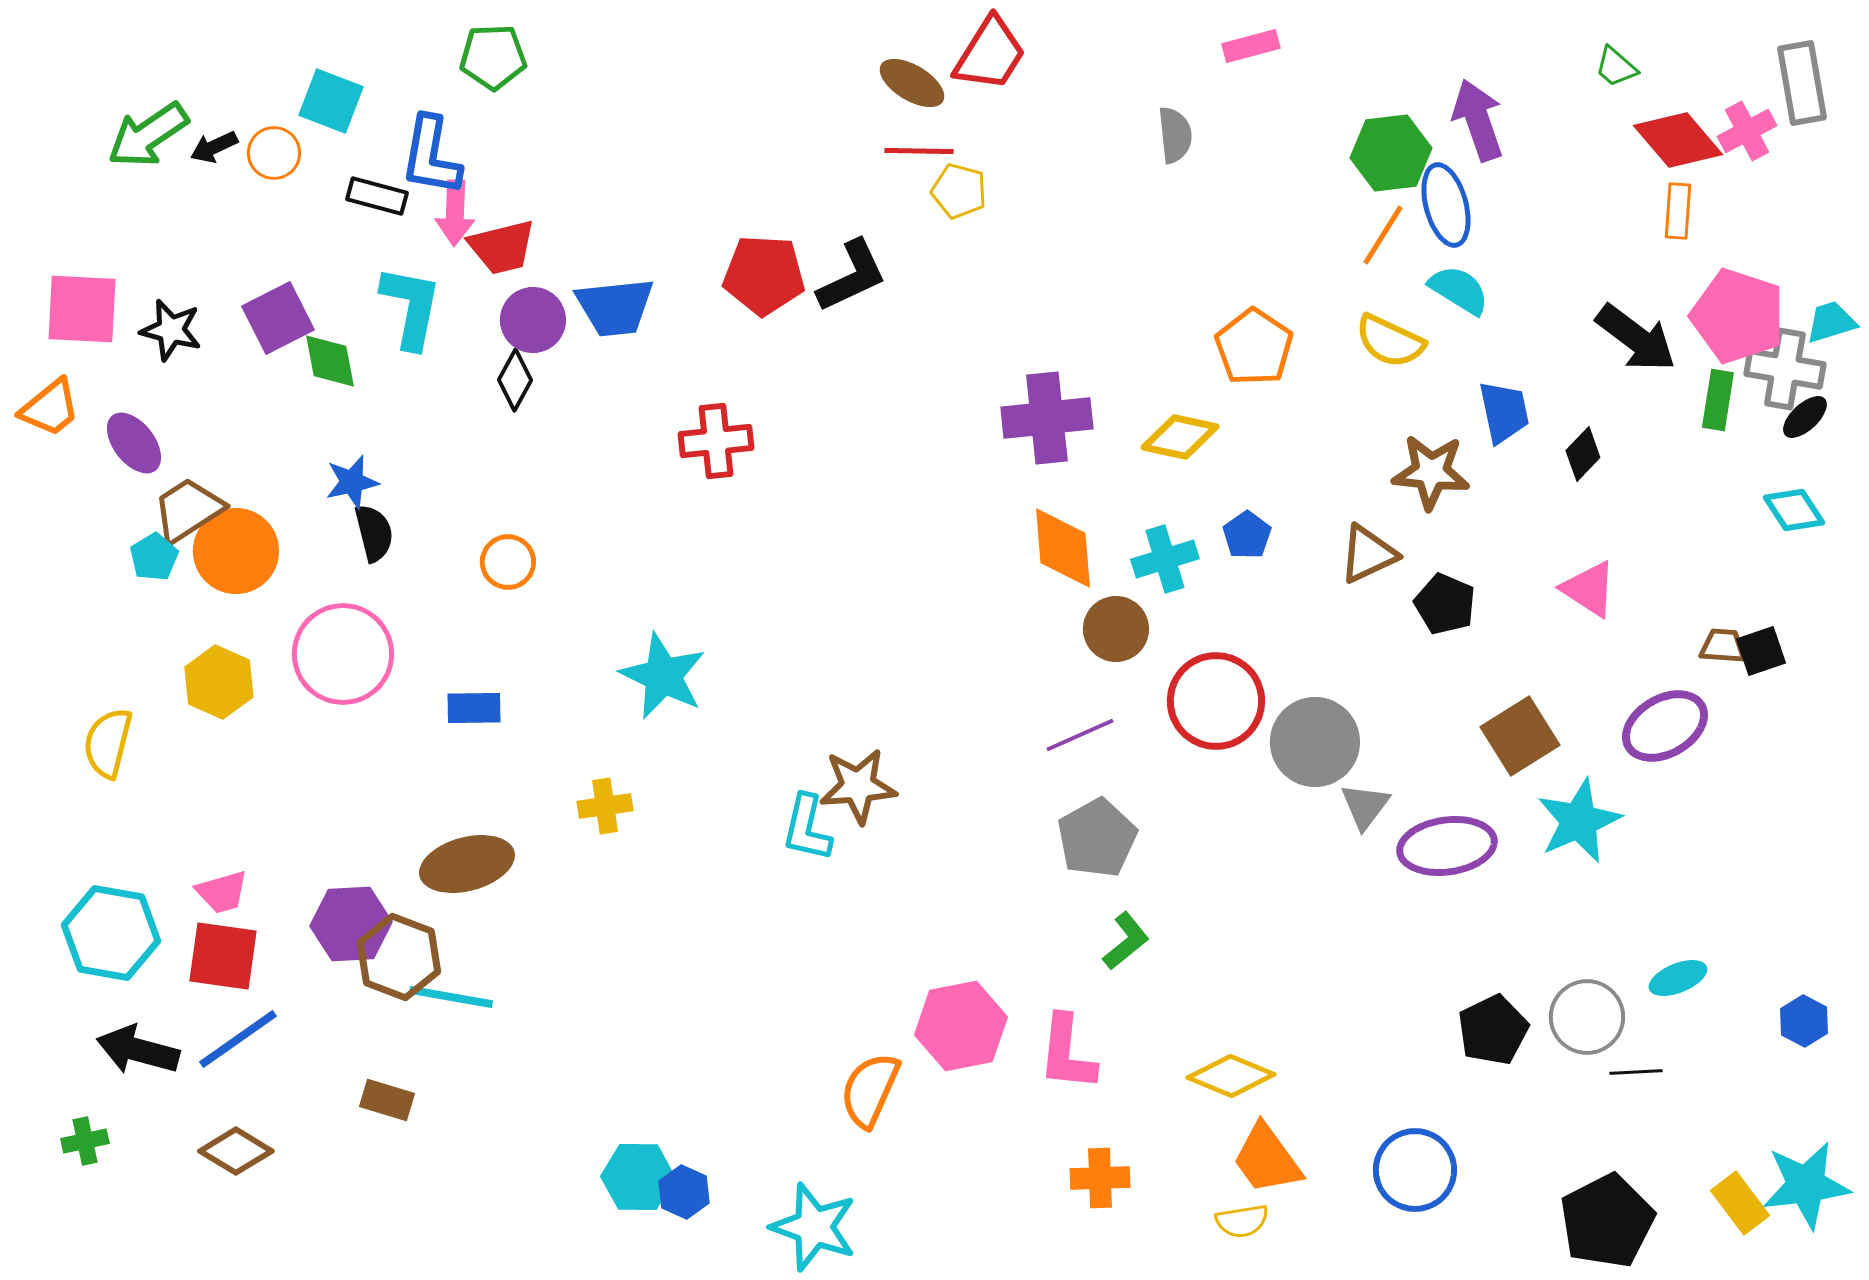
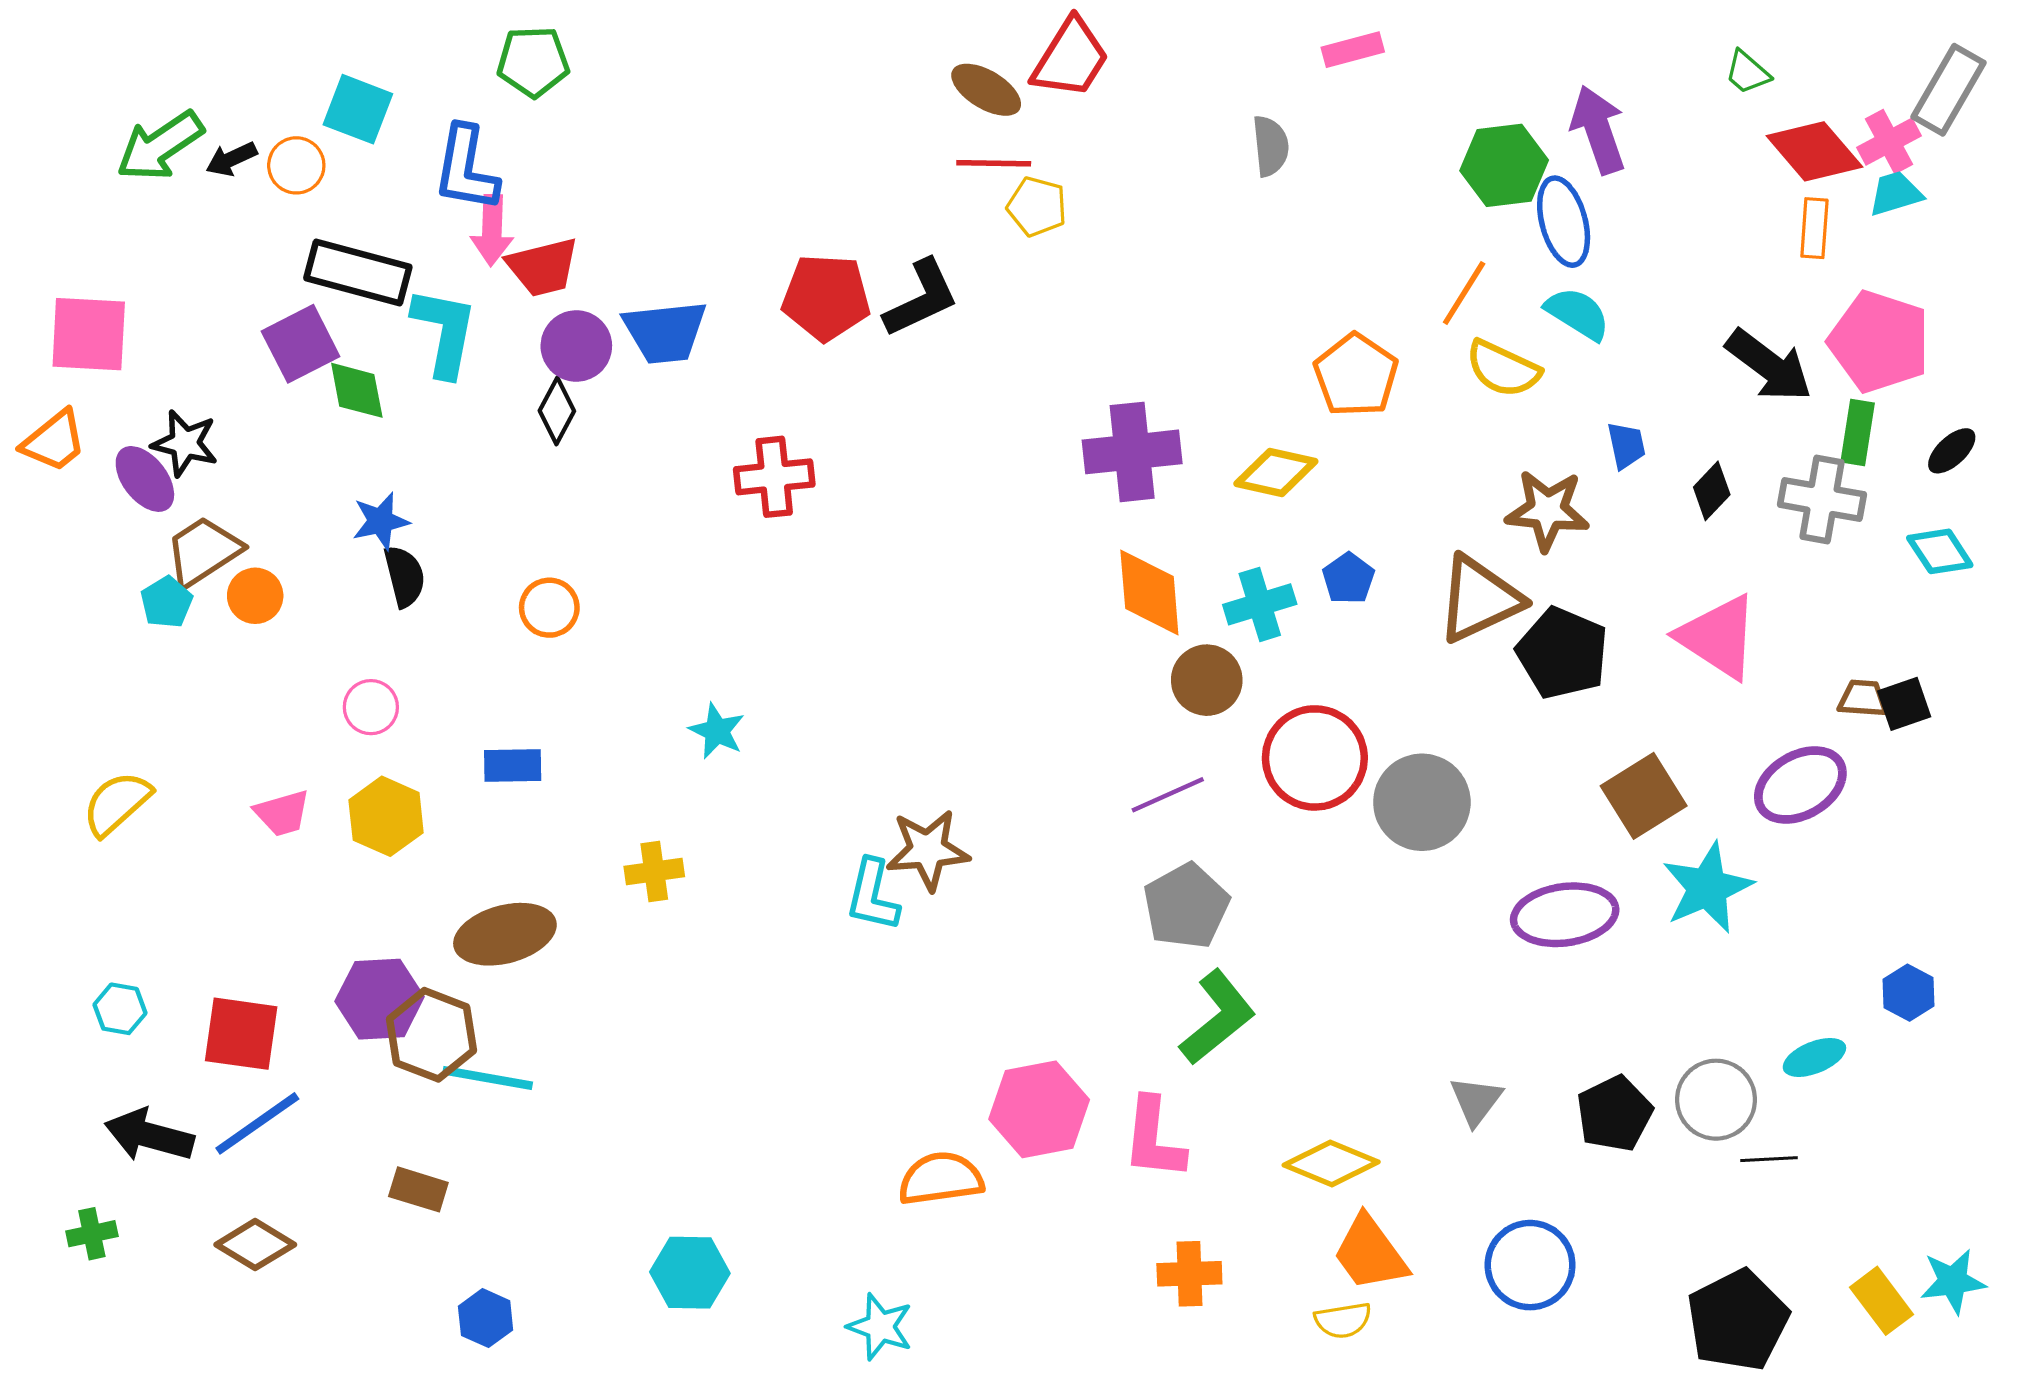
gray rectangle: (1802, 83) -> (1949, 90), turned 40
black rectangle: (377, 196) -> (358, 272), moved, size x1.6
orange line: (1383, 235) -> (1464, 293), moved
cyan trapezoid: (1831, 322) -> (1896, 194), moved
black star: (171, 330) -> (185, 443), moved
gray cross: (1785, 369) -> (1822, 500), moved
blue trapezoid: (1504, 412) -> (1626, 445), size x0.7
orange circle: (236, 551) -> (255, 596), size x0.6
brown triangle: (1368, 554) -> (1479, 599), size x1.4
pink triangle: (1589, 589) -> (1718, 637), size x1.4
black pentagon: (1445, 604) -> (1562, 653), size x1.4
pink circle: (343, 654) -> (371, 707), size x0.5
cyan star: (663, 676) -> (717, 731), size x0.6
yellow hexagon: (219, 682) -> (386, 816), moved
yellow semicircle: (108, 743) -> (117, 803), turned 34
gray triangle: (1365, 806) -> (1476, 1101), moved
pink trapezoid: (222, 892) -> (282, 813), moved
cyan hexagon: (111, 933) -> (120, 1009), size x0.5
green L-shape: (1126, 941) -> (1218, 1017), size x1.5
blue hexagon: (1804, 1021) -> (1908, 993), moved
orange semicircle: (870, 1090) -> (941, 1179), turned 58
cyan star: (1806, 1185) -> (1953, 1281), size x0.7
blue hexagon: (684, 1192) -> (486, 1318), moved
cyan star: (814, 1227) -> (880, 1327), size x0.7

